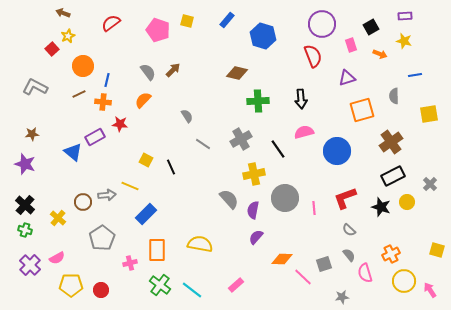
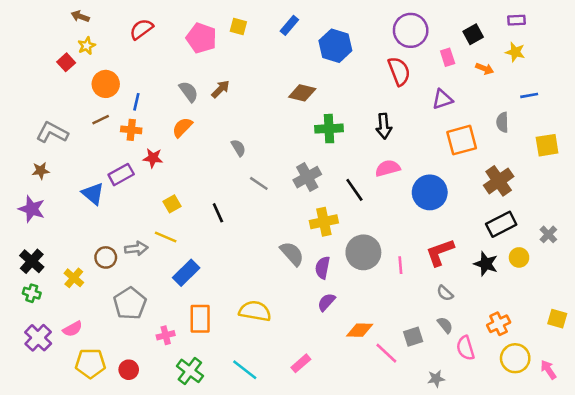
gray L-shape: (35, 87) -> (52, 132), moved
yellow square: (146, 160) -> (172, 204), moved, turned 32
green cross: (160, 285) -> (190, 371), moved

